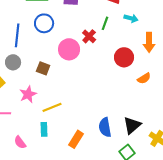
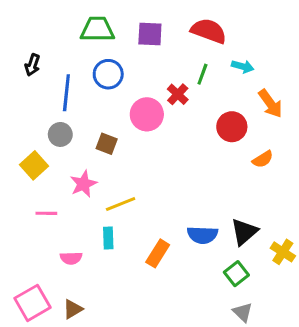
orange arrow: (149, 42) -> (270, 104), turned -36
blue semicircle: (105, 127) -> (202, 235), turned -78
pink semicircle: (20, 142) -> (71, 258), turned -56

